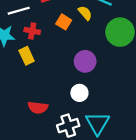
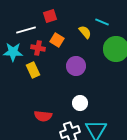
orange square: (64, 22) -> (57, 40), moved
purple circle: (85, 61) -> (76, 66), moved

